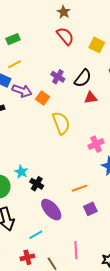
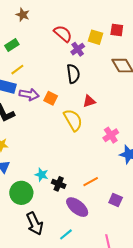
brown star: (64, 12) -> (23, 15), moved
purple cross: (58, 77) -> (78, 49), moved, turned 32
black semicircle: (83, 78) -> (73, 74), moved, turned -36
red triangle: (91, 98) -> (89, 101), moved
orange line: (79, 188) -> (91, 182), moved
purple square: (90, 209) -> (116, 200), turned -32

